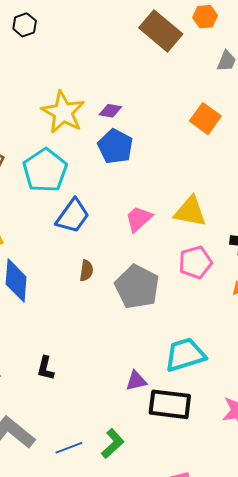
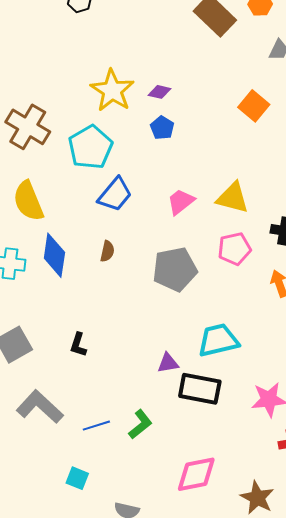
blue pentagon: (115, 146) -> (162, 128), size x0.7
brown semicircle: (86, 271) -> (107, 251), moved
gray pentagon: (137, 287) -> (175, 269), turned 30

